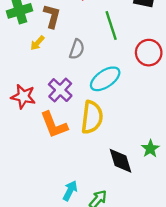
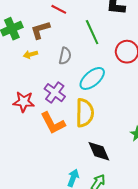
brown L-shape: (52, 16) -> (40, 30), turned -115
yellow arrow: (37, 43) -> (30, 54), turned 40
black diamond: (120, 161) -> (99, 151), moved

